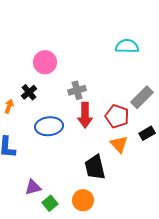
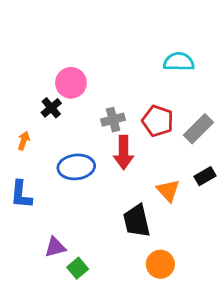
black cross: (29, 92) -> (51, 108), moved
red pentagon: (117, 116) -> (158, 121), moved
orange circle: (83, 200) -> (160, 264), moved

